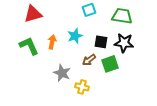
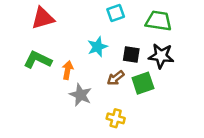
orange arrow: (52, 42) -> (68, 70), moved
green L-shape: (29, 46) -> (38, 60), turned -40
yellow cross: (82, 87) -> (116, 118), moved

